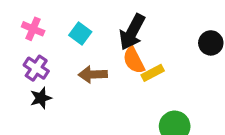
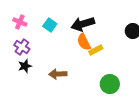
black arrow: (132, 32) -> (83, 24), turned 45
brown arrow: (93, 74) -> (58, 74), moved

